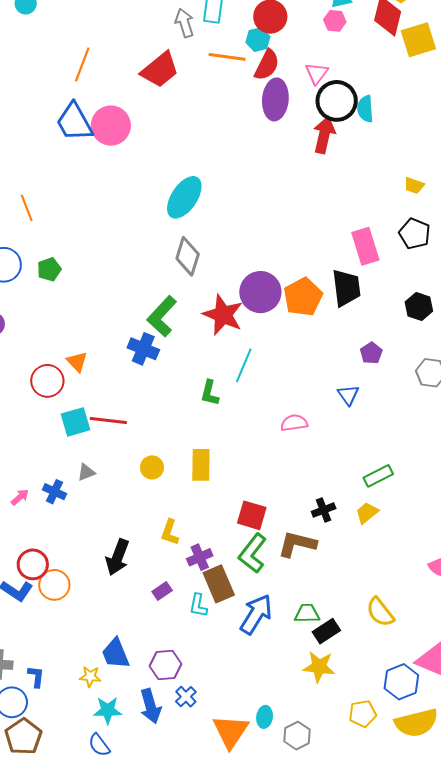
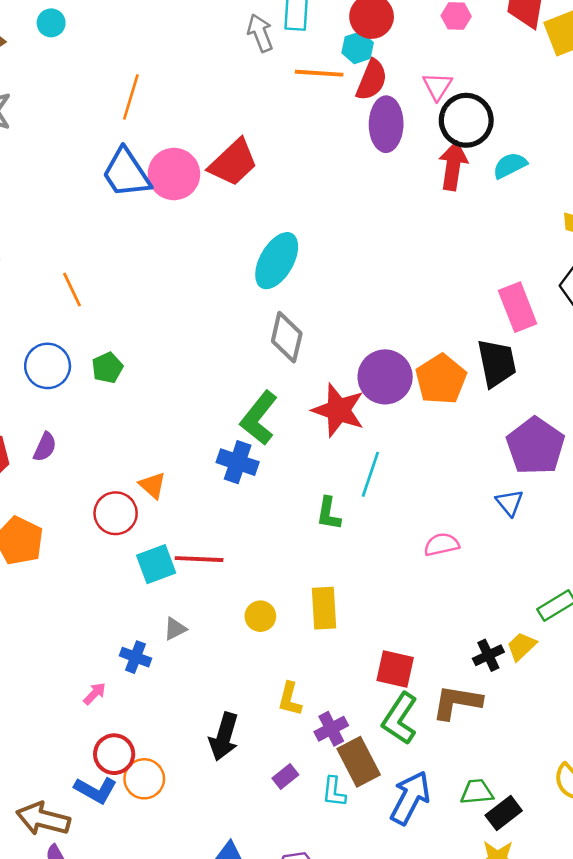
red trapezoid: (160, 70) -> (233, 163), moved
cyan semicircle: (365, 109) -> (510, 165), moved, turned 72
purple pentagon: (371, 353) -> (535, 446), size x2.0
pink arrow: (20, 497) -> (95, 694), moved
yellow trapezoid: (367, 513) -> (521, 646), moved

